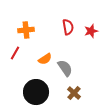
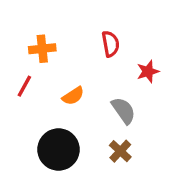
red star: (91, 31) -> (148, 71), moved
gray semicircle: (65, 68) -> (124, 111), moved

